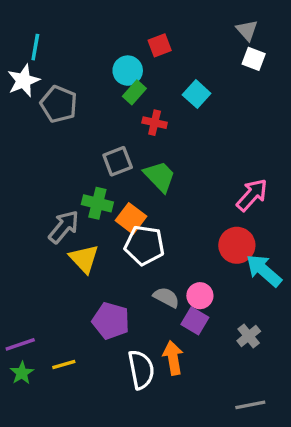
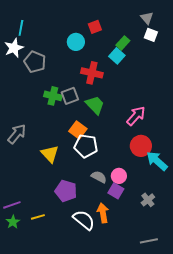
green rectangle: (134, 92) -> (123, 43), moved
red cross: (155, 123) -> (92, 73), size x1.5
pink arrow: (252, 195) -> (136, 116), moved
green cross: (97, 203) -> (53, 96), moved
gray arrow: (64, 227) -> (17, 134), moved
white semicircle: (141, 370) -> (84, 220), turned -40

